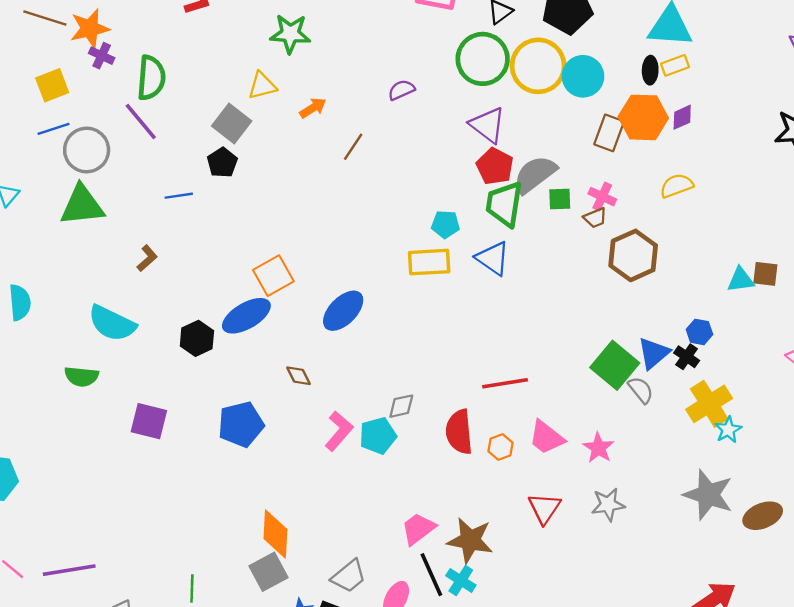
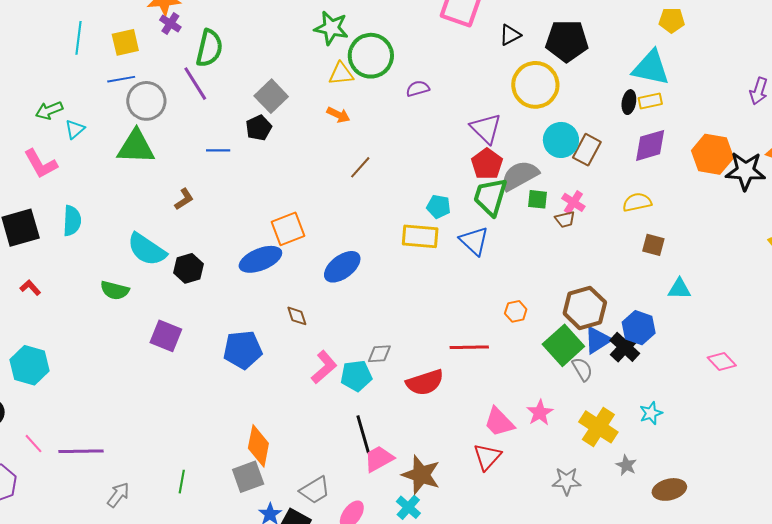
green circle: (483, 59) -> (371, 56), moved
cyan circle: (583, 76) -> (561, 140), moved
yellow triangle: (262, 86) -> (341, 74), moved
orange arrow: (313, 108) -> (338, 115), moved, turned 50
orange hexagon: (643, 117) -> (712, 154), moved
purple diamond: (682, 117) -> (650, 145), size x1.6
brown line: (353, 147) -> (360, 167), moved
brown hexagon: (633, 255) -> (585, 308), moved
brown square: (765, 274) -> (653, 245), moved
blue hexagon: (699, 332) -> (639, 328), size x1.5
black hexagon: (197, 338) -> (188, 268), moved
black cross: (687, 357) -> (625, 347), size x1.4
yellow cross: (709, 404) -> (598, 427), moved, turned -33
red semicircle: (459, 432) -> (425, 382), turned -111
pink trapezoid: (546, 437) -> (499, 422), moved
orange hexagon: (501, 447) -> (516, 311), moved
gray star: (708, 495) -> (626, 465), size x0.5
gray star: (608, 504) -> (567, 481), moved
black line: (431, 575) -> (363, 434), moved

